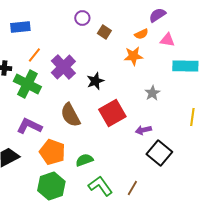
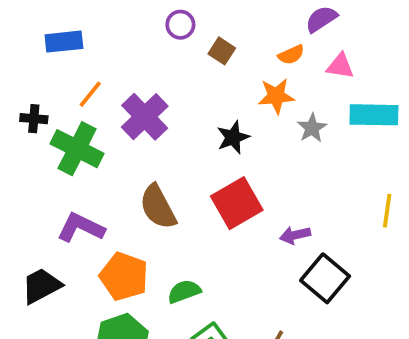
black star: (95, 81) -> (233, 137), moved
gray star: (152, 93) -> (312, 128), moved

